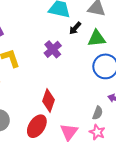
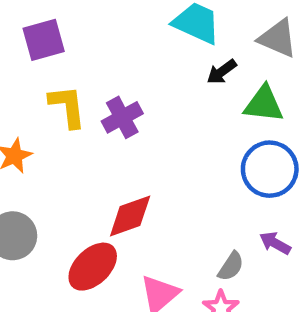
purple cross: (53, 49) -> (122, 117), moved
red diamond: (48, 100) -> (130, 216), turned 40

